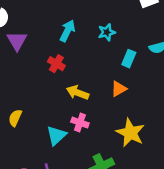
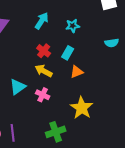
cyan rectangle: (129, 59) -> (68, 53), moved
red cross: (56, 64) -> (44, 51), moved
cyan triangle: (56, 135) -> (18, 87), moved

